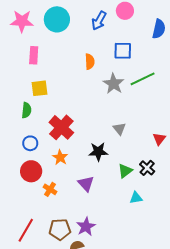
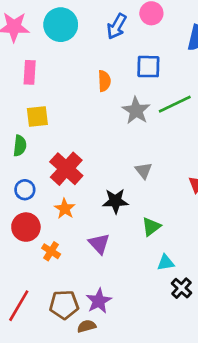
black cross: (147, 168) -> (181, 288), moved

